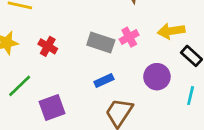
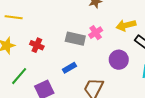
blue rectangle: (104, 81) -> (69, 68), moved

